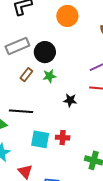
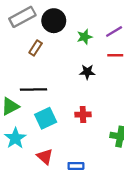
green star: (49, 76) -> (85, 37), moved
cyan square: (40, 139) -> (46, 118), moved, turned -30

